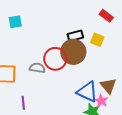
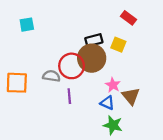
blue triangle: (87, 92) -> (107, 103), size x0.6
pink star: (101, 101) -> (113, 85), moved
purple line: (23, 103) -> (69, 96), moved

